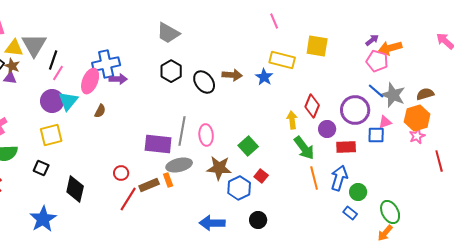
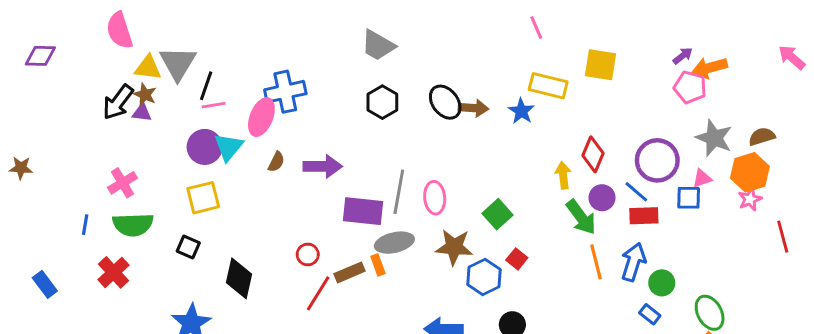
pink line: (58, 73) -> (214, 105), turned 49
purple arrow: (118, 79) -> (323, 166), moved, size x1.4
black ellipse: (204, 82) -> (445, 102), moved
blue line: (376, 91) -> (636, 192), moved
purple circle: (327, 129) -> (602, 198), moved

